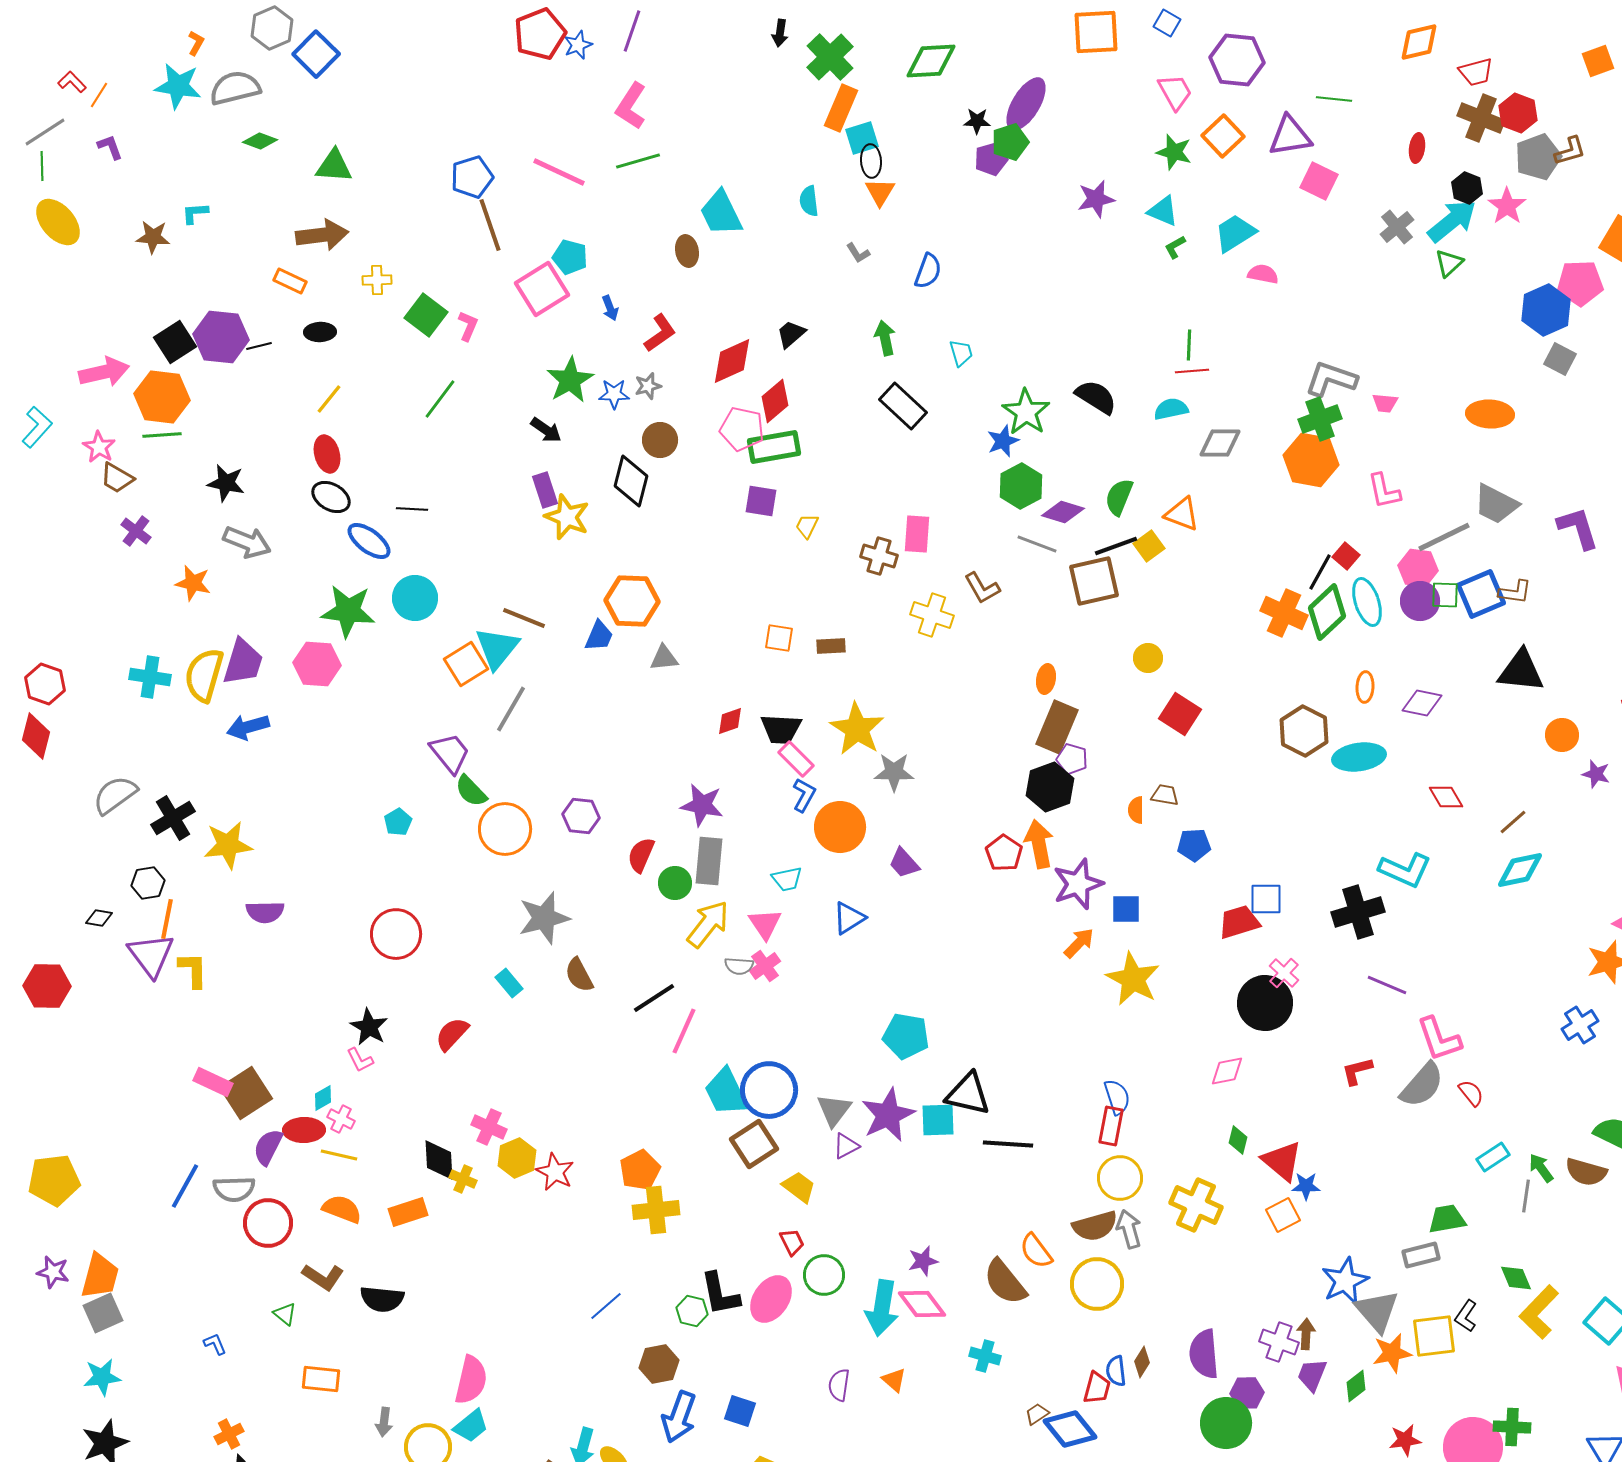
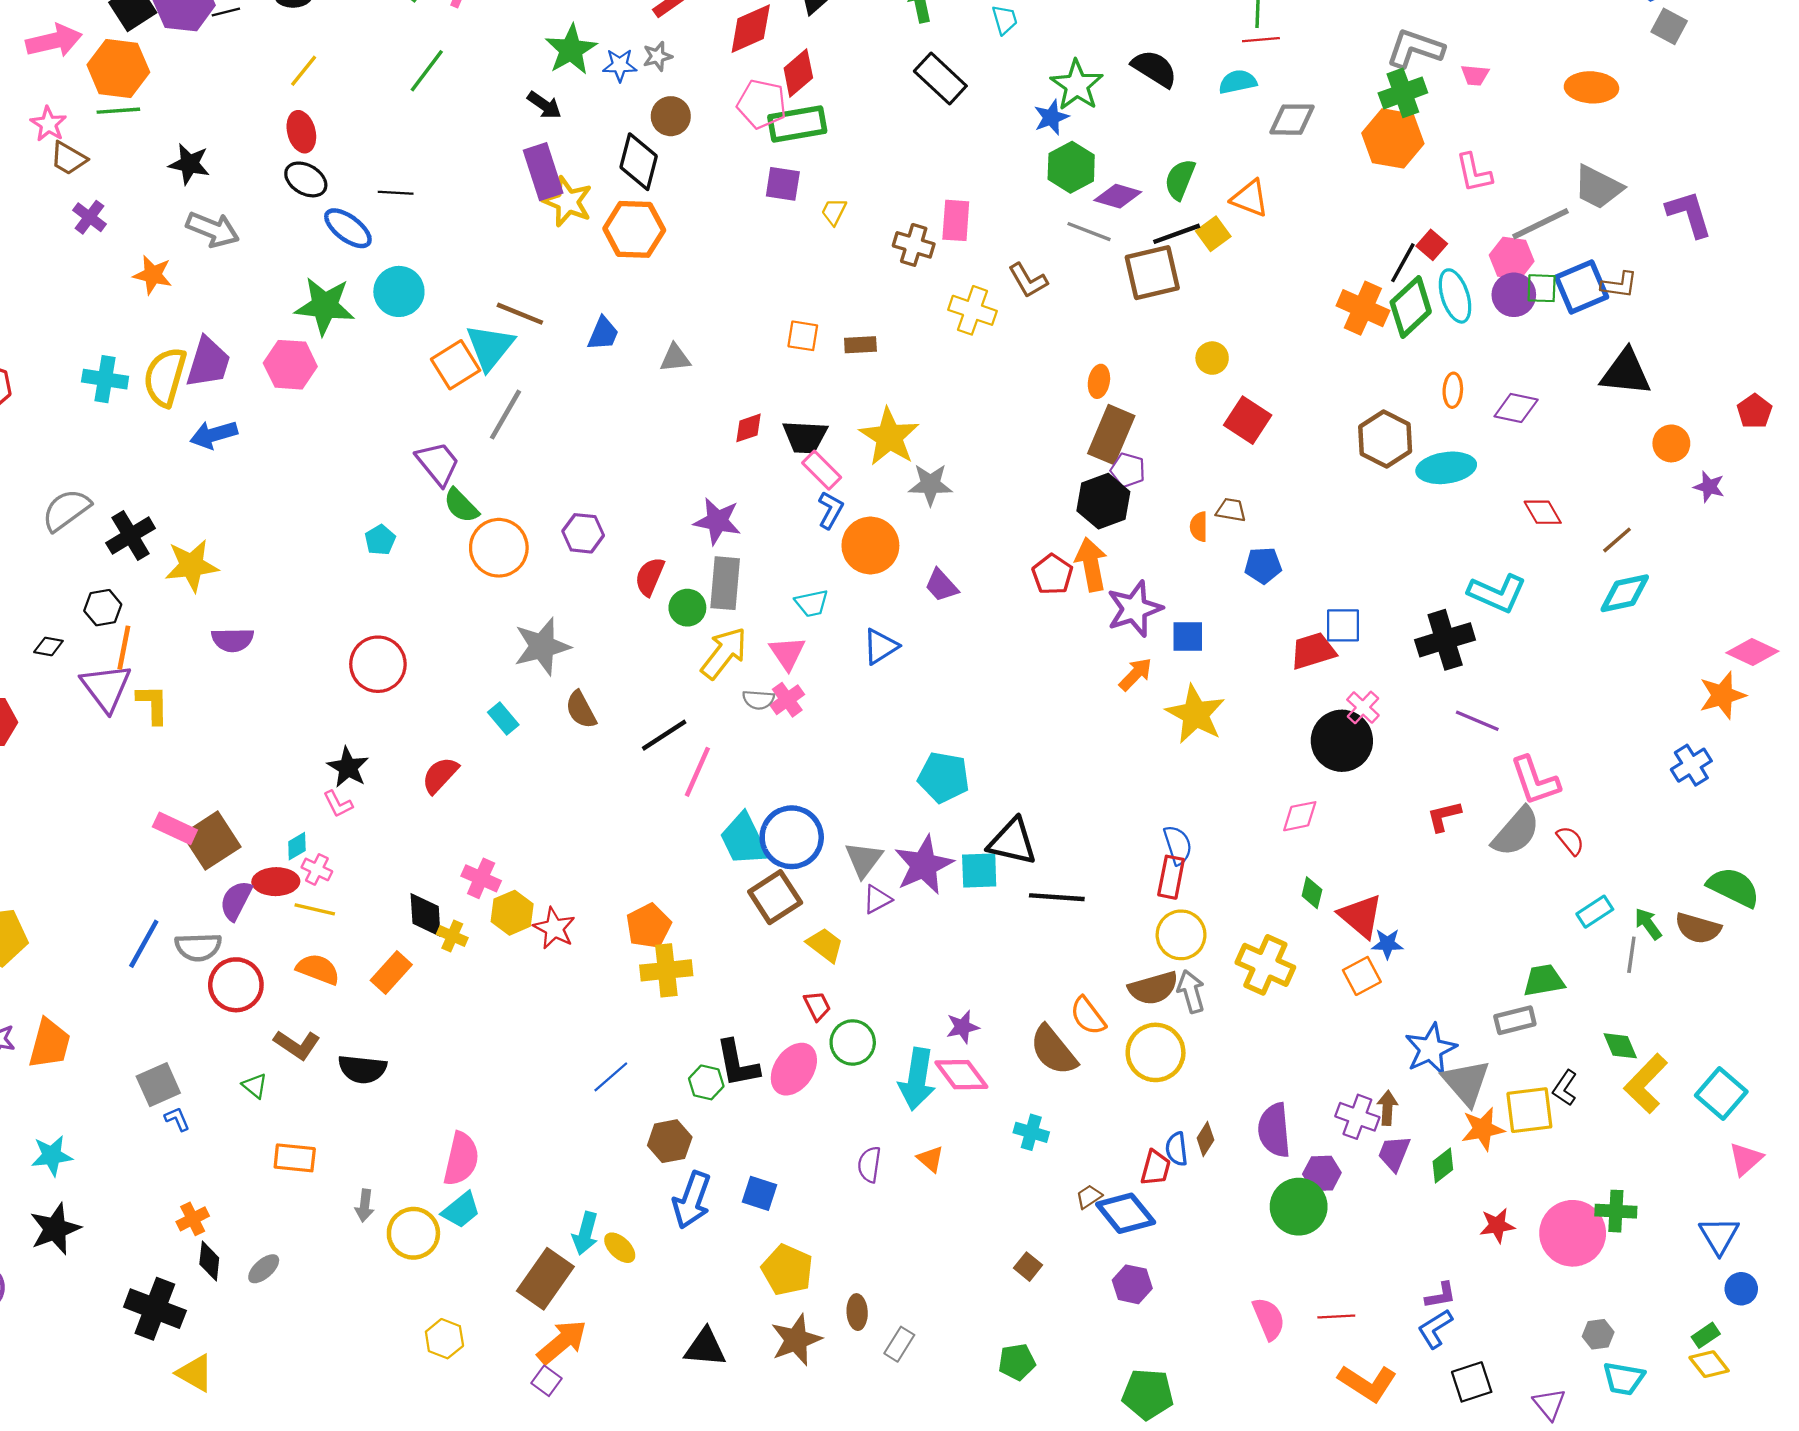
purple rectangle: (545, 490) -> (543, 172), size x1.4
orange hexagon: (632, 601) -> (634, 229), moved
orange rectangle: (408, 1212) -> (391, 973), turned -30
gray square: (103, 1313) -> (158, 1085), moved

